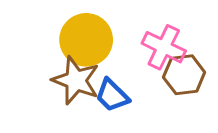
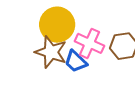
pink cross: (164, 47) -> (89, 43), moved

